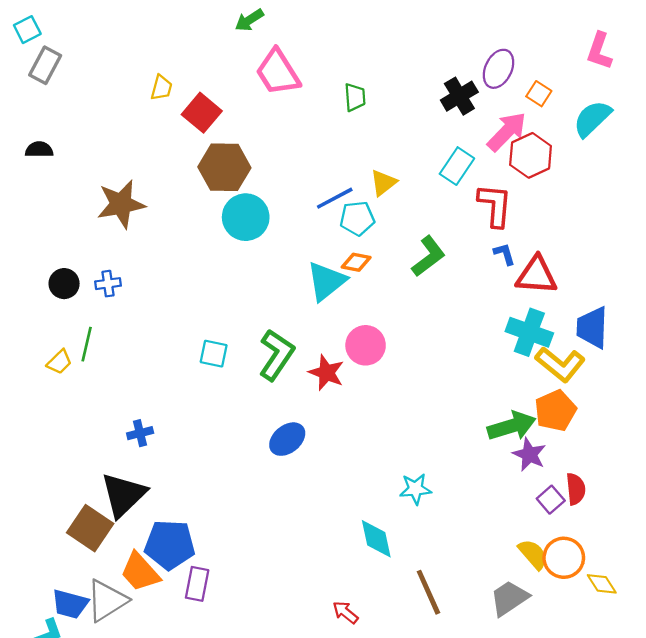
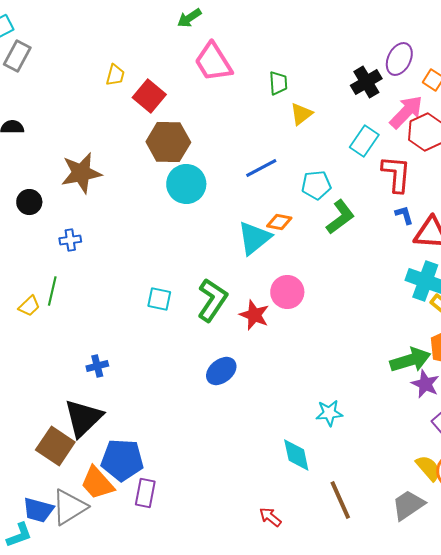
yellow triangle: (383, 183) -> (301, 114), moved
cyan pentagon: (357, 218) -> (316, 185), moved
black circle: (64, 284) -> (29, 202), moved

